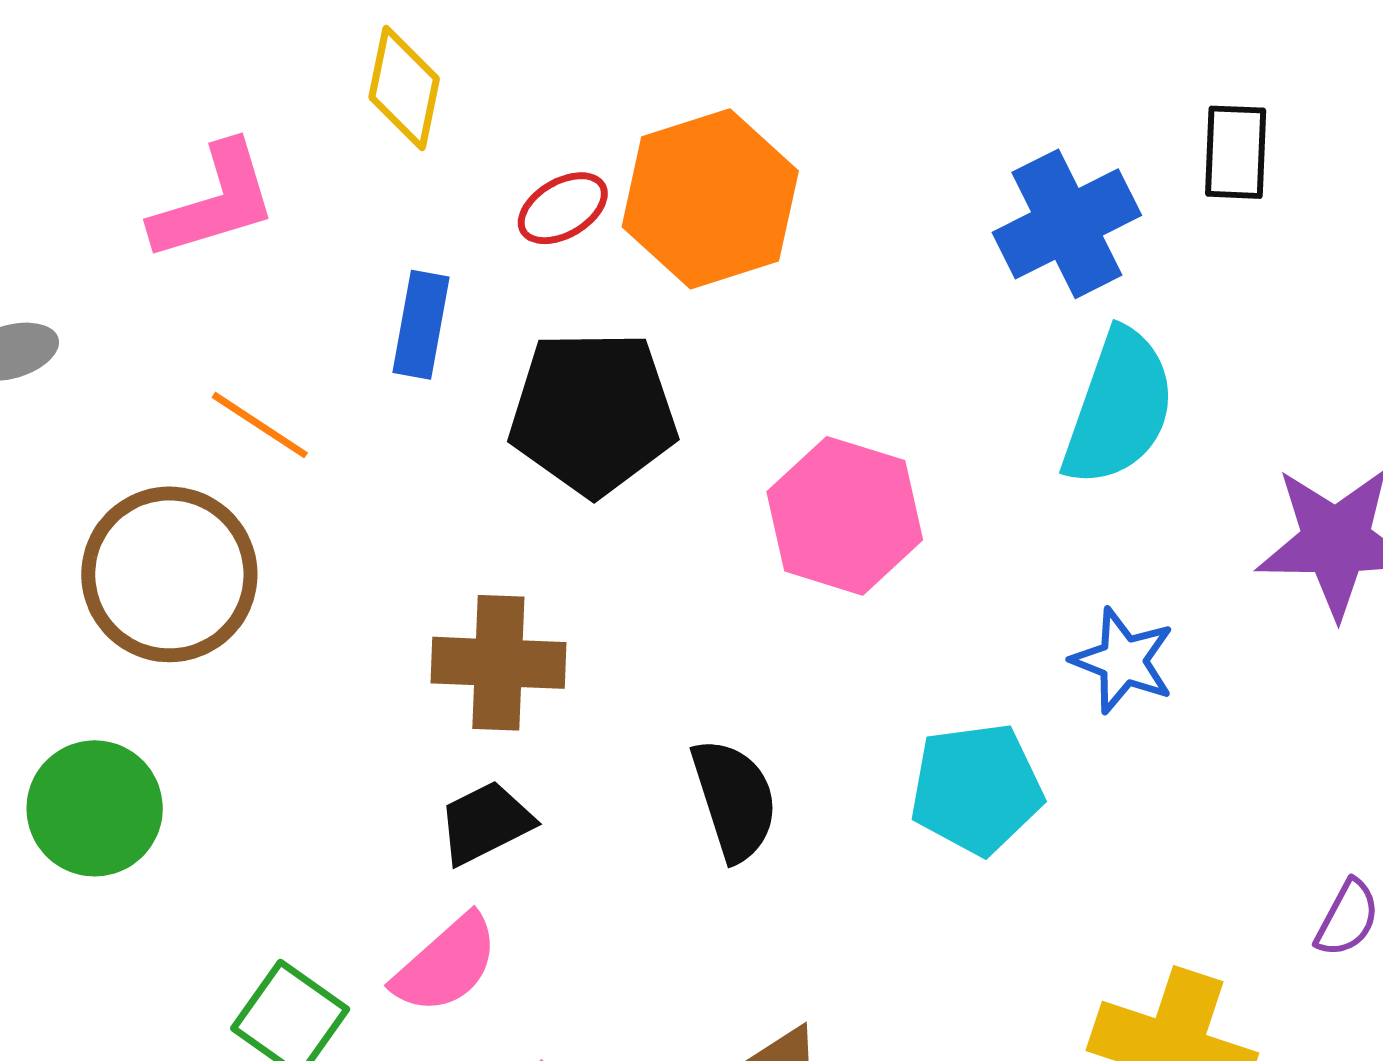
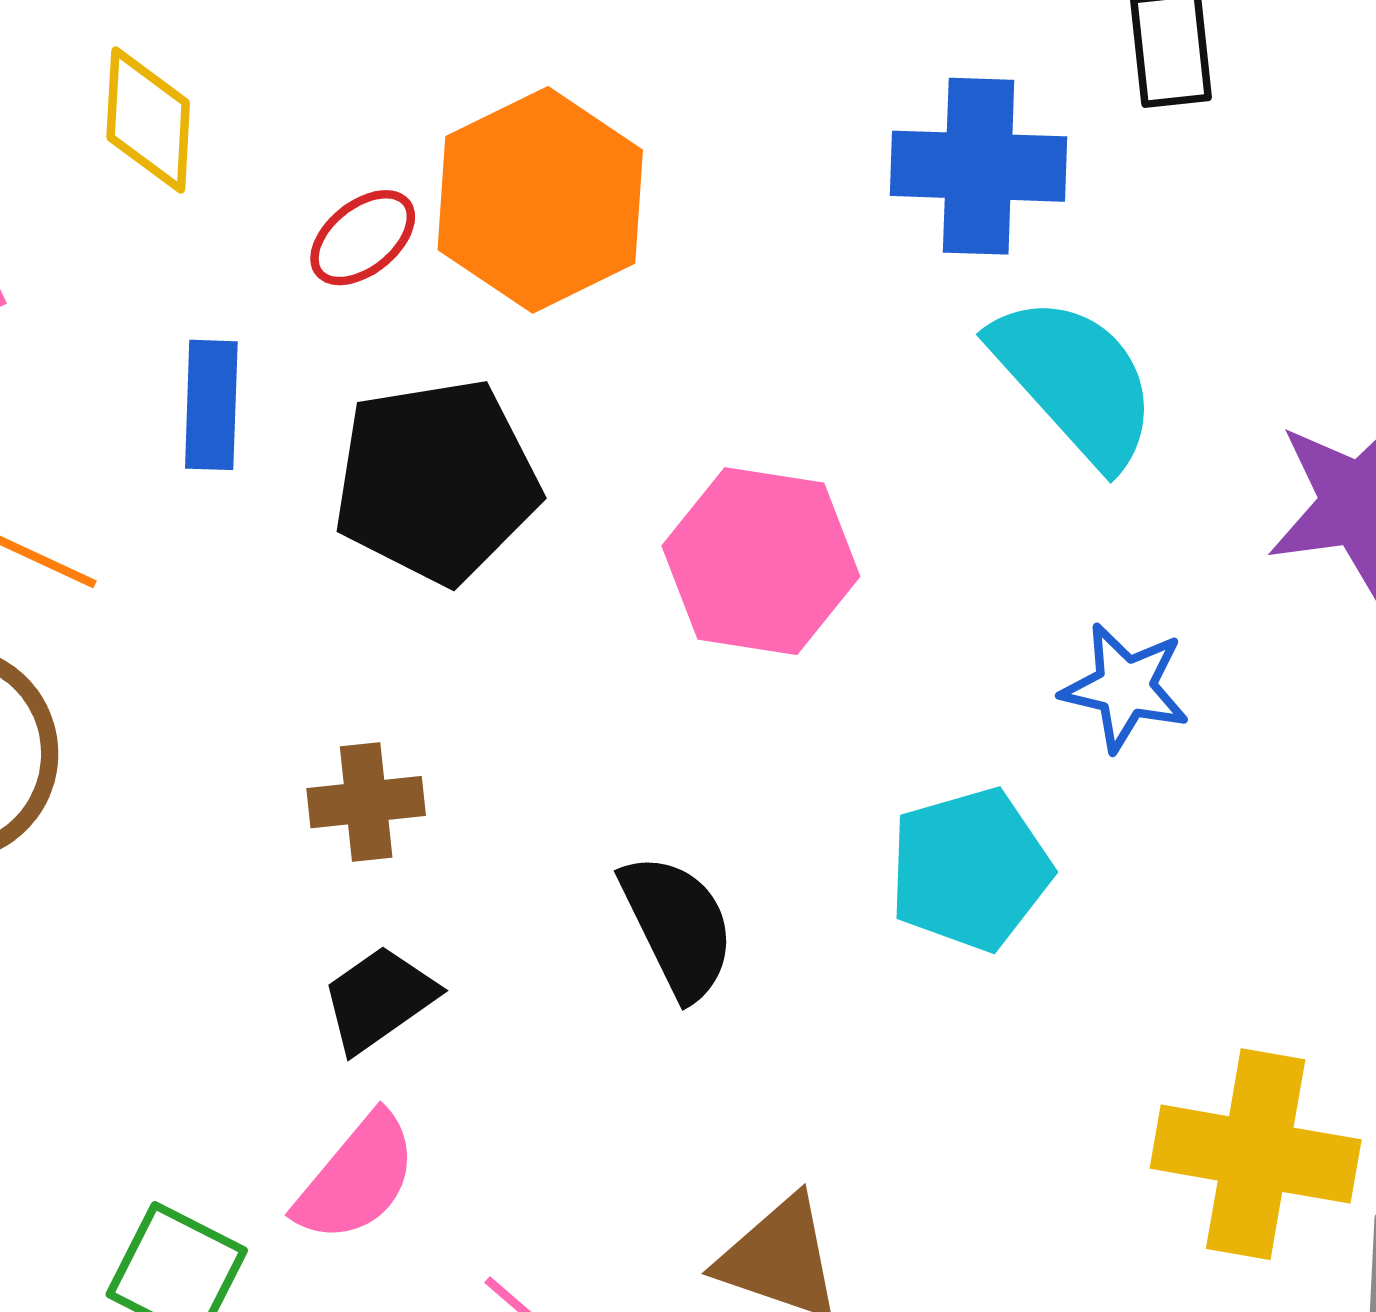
blue cross: (1067, 224) -> (979, 166), turned 37
cyan semicircle: (1119, 408) -> (1075, 380), turned -53
brown cross: (498, 663) -> (366, 802), size x0.7

